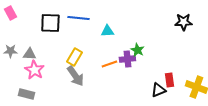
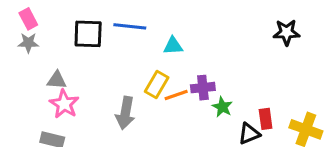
green star: (137, 50) -> (222, 107), moved
gray star: (10, 51) -> (28, 43), moved
yellow rectangle: (74, 57) -> (157, 85), moved
gray arrow: (75, 76) -> (125, 113), turned 45

